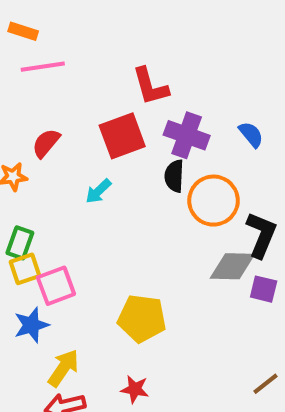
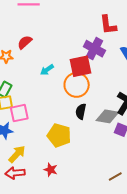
red L-shape: (150, 86) -> (108, 25), moved
red square: (122, 136) -> (81, 66), moved
black semicircle: (174, 176) -> (81, 111), moved
orange circle: (214, 201) -> (77, 85), moved

